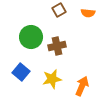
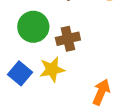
yellow star: (52, 79) -> (52, 69), moved

